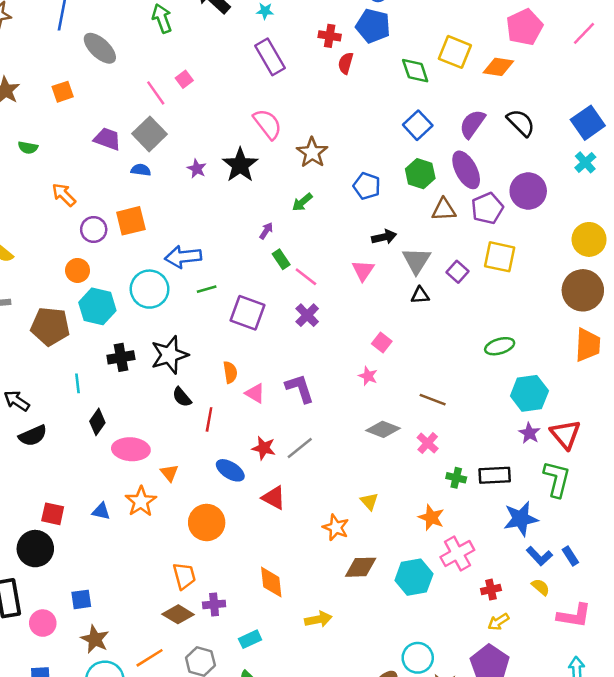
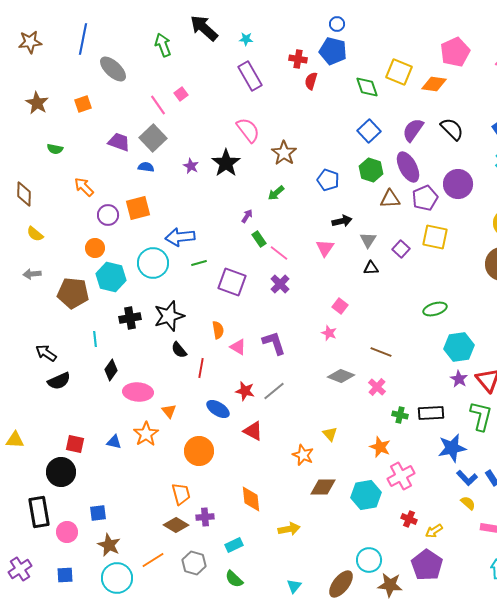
gray triangle: (416, 261) -> (368, 240), size x0.7
red cross: (491, 590) -> (409, 519), moved, turned 35

